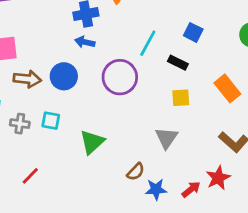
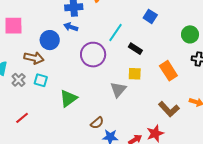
blue square: (193, 32) -> (150, 16), moved
blue circle: (64, 76) -> (50, 40), moved
brown arrow: (27, 79) -> (34, 58), moved
gray cross: (20, 124) -> (19, 80), turned 32
gray triangle: (166, 138) -> (118, 90), moved

